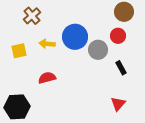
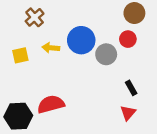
black rectangle: (121, 68) -> (131, 88), moved
red semicircle: (47, 78) -> (51, 104), moved, size x1.4

